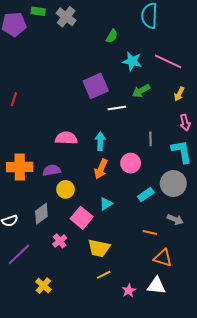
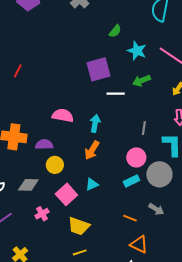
green semicircle: (112, 36) -> (115, 31), moved
pink circle: (131, 163) -> (136, 157), moved
gray diamond: (41, 214) -> (28, 185), turned 30

